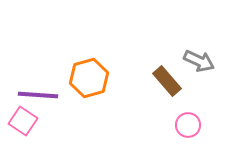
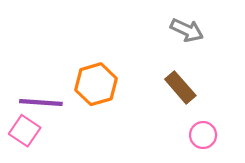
gray arrow: (199, 61) -> (187, 30), moved

